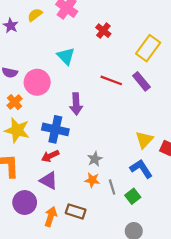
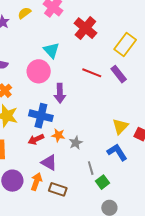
red cross: (103, 31) -> (85, 28), size x1.6
pink circle: (37, 82) -> (39, 71), moved
orange star: (92, 180) -> (58, 135), moved
purple triangle: (49, 181) -> (49, 163), moved
green square: (133, 196) -> (103, 182), moved
orange arrow: (51, 217) -> (36, 182), moved

